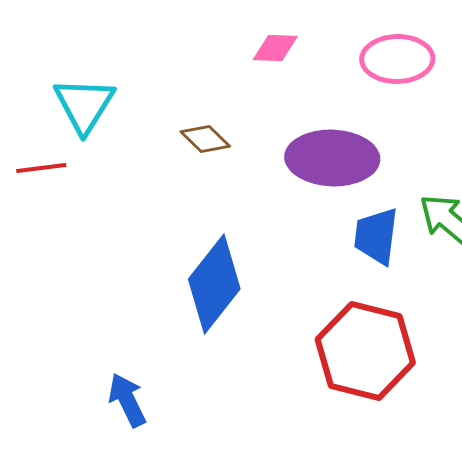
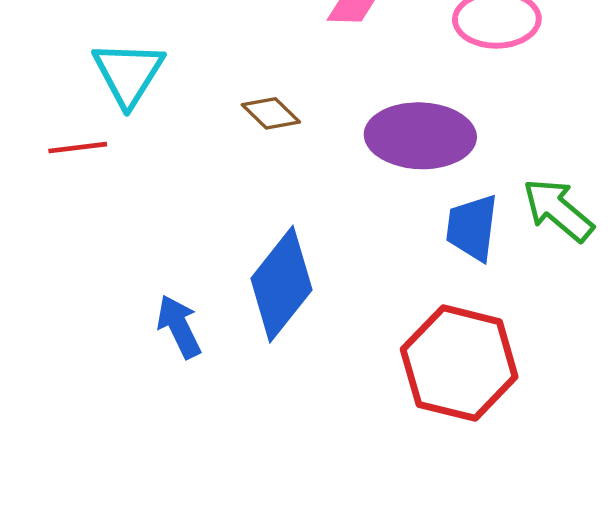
blue arrow: (127, 400) -> (179, 327), moved

